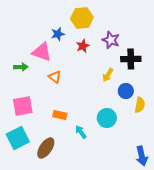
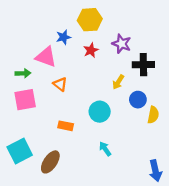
pink square: (23, 106) -> (25, 100), moved
cyan circle: (107, 118) -> (100, 112), moved
cyan arrow: (81, 132) -> (105, 149), moved

